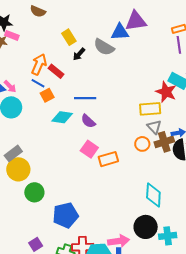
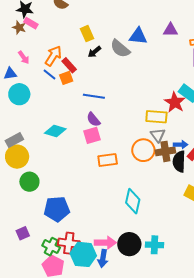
purple triangle: (136, 21) -> (170, 30), moved, size x0.7
pink arrow: (10, 86) -> (24, 57), moved
orange square: (47, 95) -> (66, 78), moved
cyan diamond: (62, 117) -> (55, 131), moved
orange circle: (142, 144) -> (143, 150), size x1.5
pink square: (89, 149) -> (92, 135), moved, turned 30
cyan diamond: (153, 195) -> (133, 201), moved
black circle: (146, 227) -> (129, 244), moved

